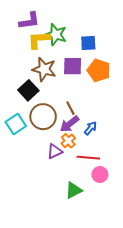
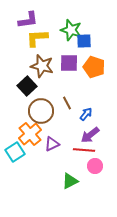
green star: (56, 35) -> (71, 30), moved
cyan square: (16, 124) -> (15, 152), moved
purple arrow: (69, 124) -> (90, 135), moved
blue arrow: (90, 128) -> (86, 114), moved
orange cross: (68, 141) -> (30, 134), moved, size x1.6

